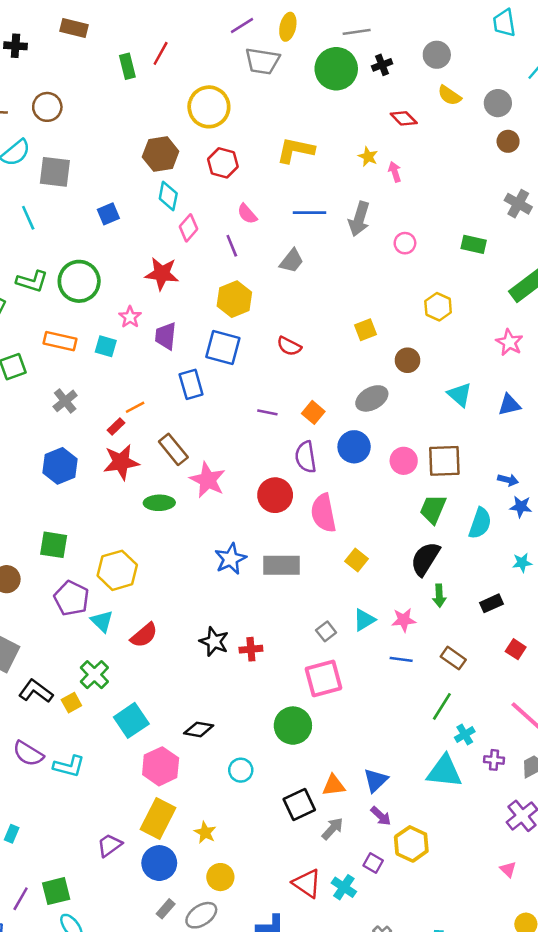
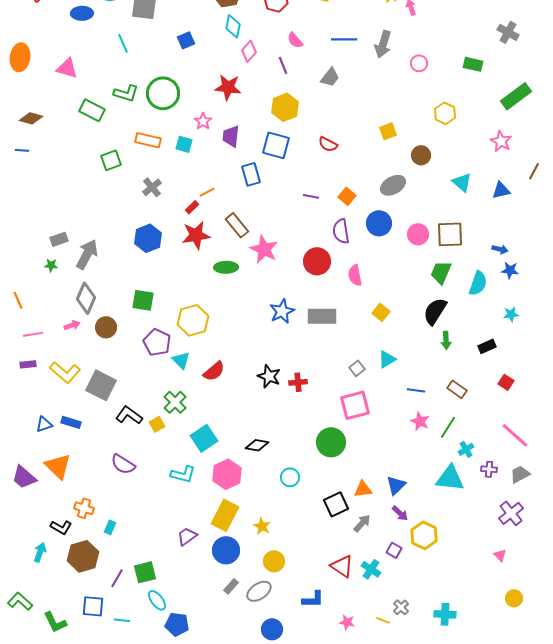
pink semicircle: (323, 513) -> (355, 275), size x0.7
pink star: (404, 620) -> (420, 421), moved, turned 30
cyan L-shape: (69, 766) -> (183, 474), moved

